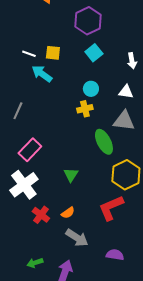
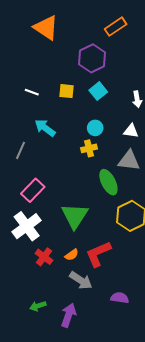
yellow square: (53, 53) -> (67, 91), moved
cyan arrow: (42, 74) -> (45, 128), moved
green triangle: (71, 175) -> (75, 216), size x1.8
red L-shape: (111, 208) -> (98, 254), moved

